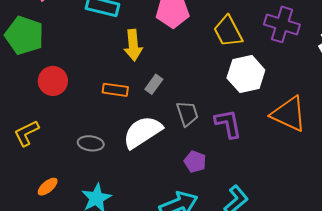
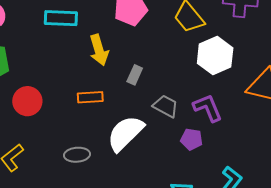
gray rectangle: (154, 84) -> (135, 75), moved
gray trapezoid: (187, 114) -> (166, 106), turned -32
purple pentagon: (195, 162) -> (192, 139), moved

